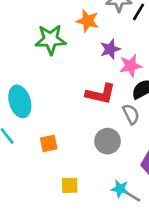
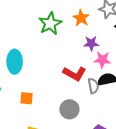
green star: (51, 40) -> (50, 24), turned 30
gray semicircle: (131, 114) -> (93, 86), moved

